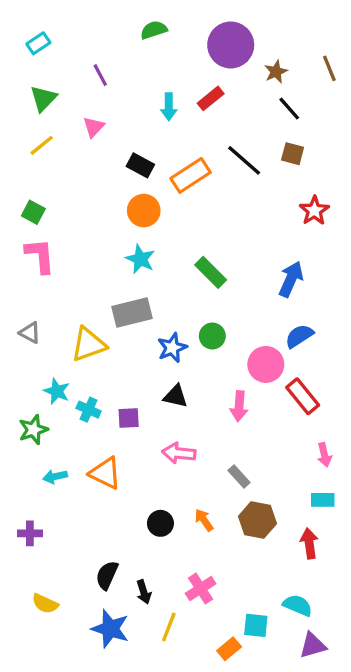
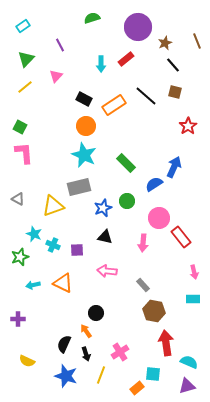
cyan star: (140, 259) -> (84, 155), size x1.4
blue semicircle: (299, 336) -> (154, 184), moved
orange arrow: (204, 520) -> (86, 331), moved
red arrow: (309, 543) -> (166, 343), moved, size x1.4
cyan semicircle: (298, 605) -> (189, 362), moved

